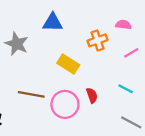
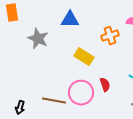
brown line: (31, 94) -> (54, 101), moved

